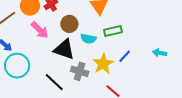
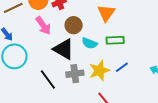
gray cross: (80, 71) -> (75, 74), turned -36

